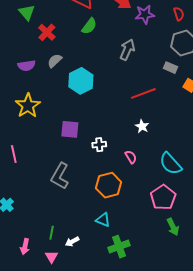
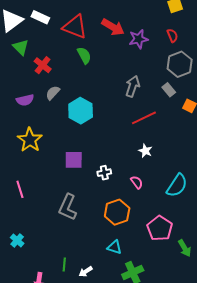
green semicircle: (89, 26) -> (84, 55), turned -60
gray arrow: (127, 50) -> (133, 86), moved
gray rectangle: (171, 68) -> (169, 90), turned 32
cyan semicircle: (171, 164) -> (177, 185), turned -100
pink pentagon: (163, 197) -> (160, 228), moved

